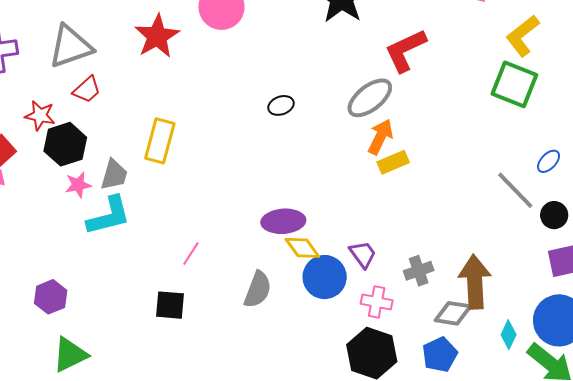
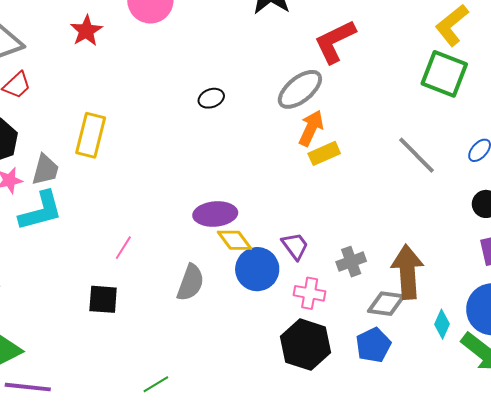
red star: (157, 36) -> (86, 31), size x0.7
gray line: (515, 190) -> (417, 155), moved

